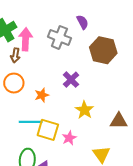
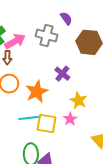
pink arrow: (26, 39) -> (15, 41), turned 65
orange star: (42, 95) -> (37, 92), size x1.6
pink star: (69, 138) -> (70, 119), moved

